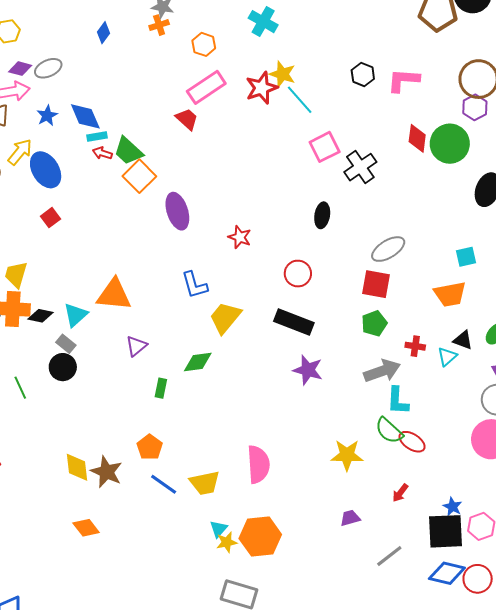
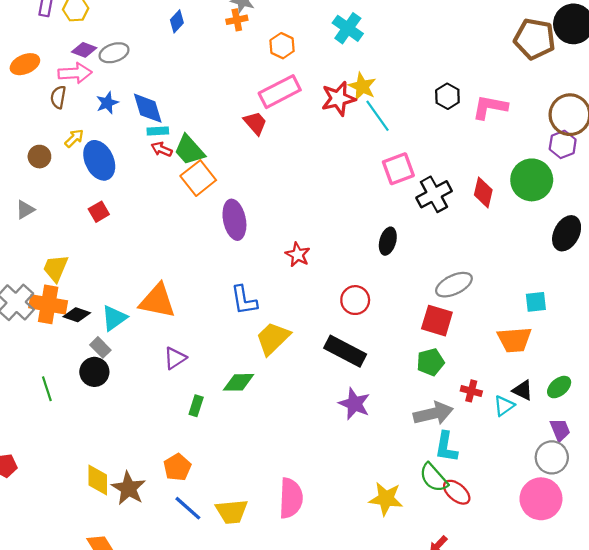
red diamond: (417, 138) -> (483, 192), moved
yellow arrow: (20, 152) -> (74, 138), size x0.7

